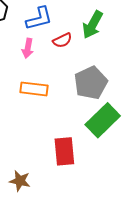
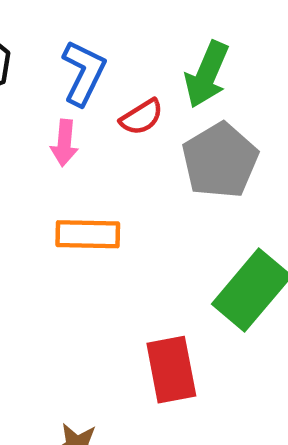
blue L-shape: (39, 19) -> (84, 73), turned -44
gray pentagon: (91, 83) -> (220, 161), moved

